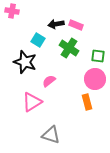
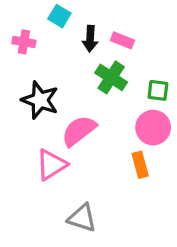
pink cross: (12, 11) -> (24, 42), moved
black arrow: (56, 24) -> (90, 39), turned -77
cyan square: (38, 40) -> (59, 16), moved
pink semicircle: (49, 81) -> (79, 131), size x1.6

